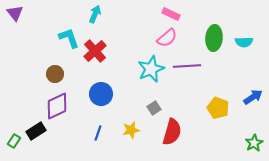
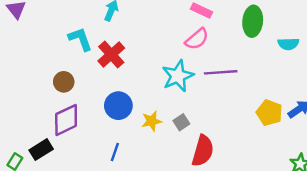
green ellipse: (214, 38) -> (253, 21), moved
yellow pentagon: (218, 108) -> (269, 113), moved
yellow star: (131, 130) -> (152, 121), moved

